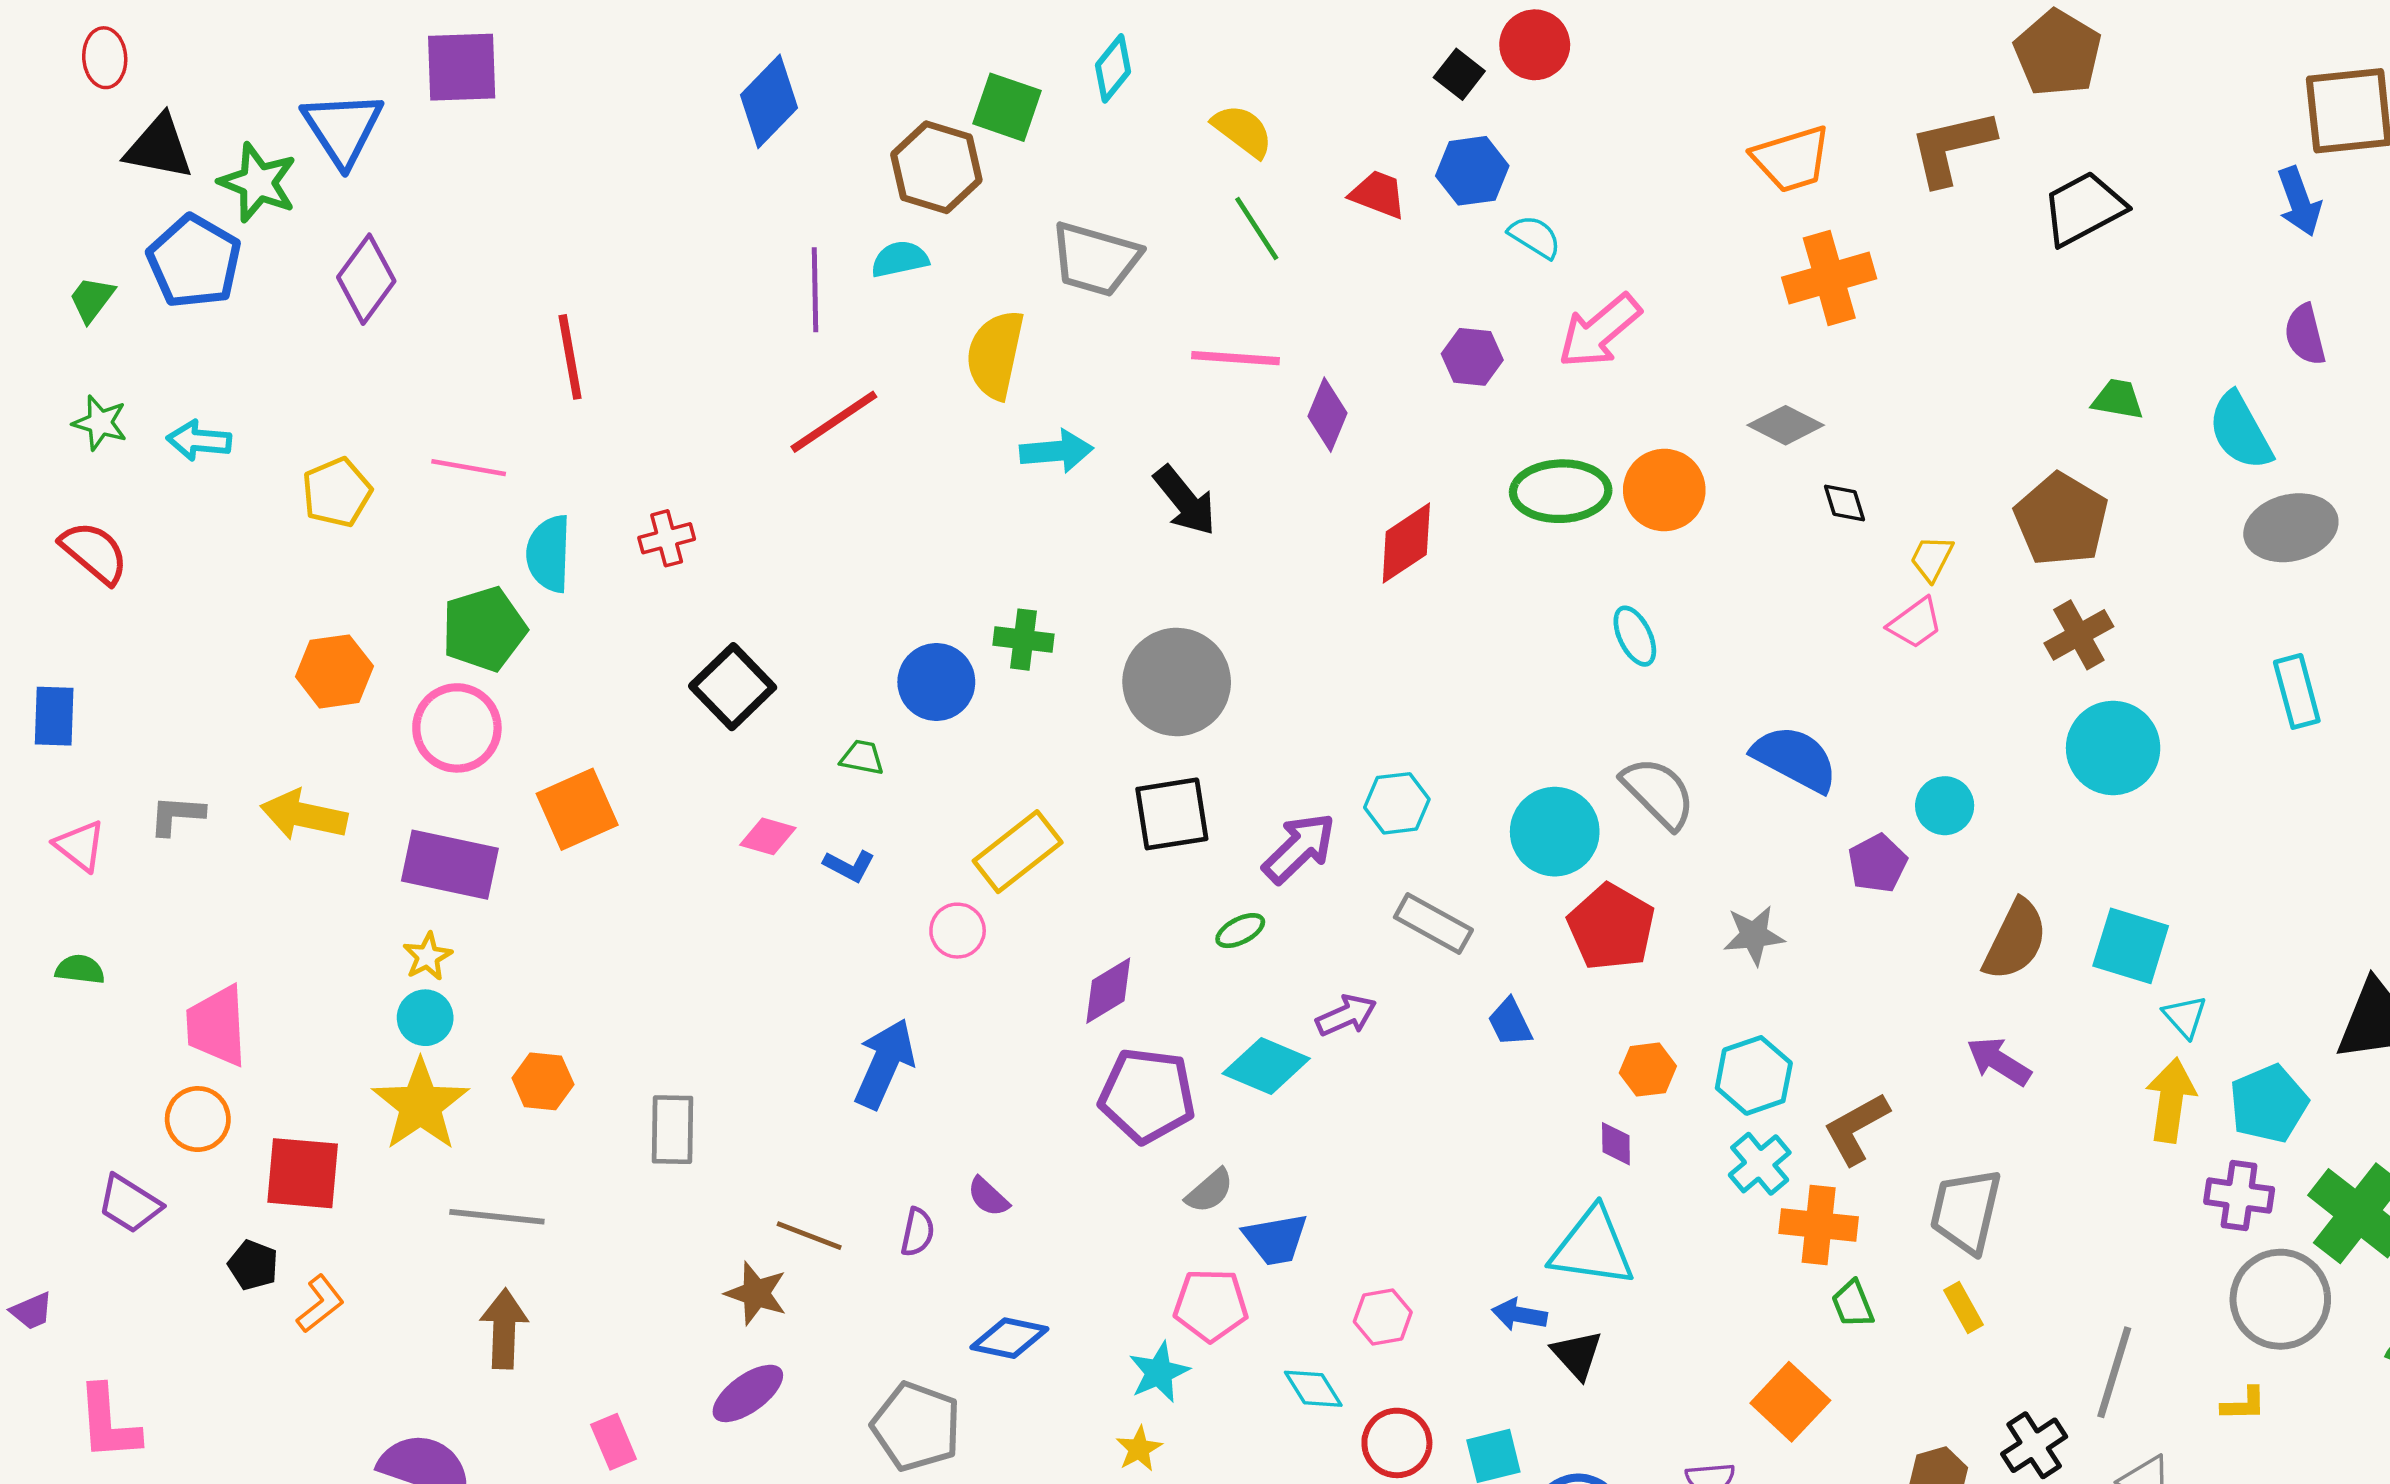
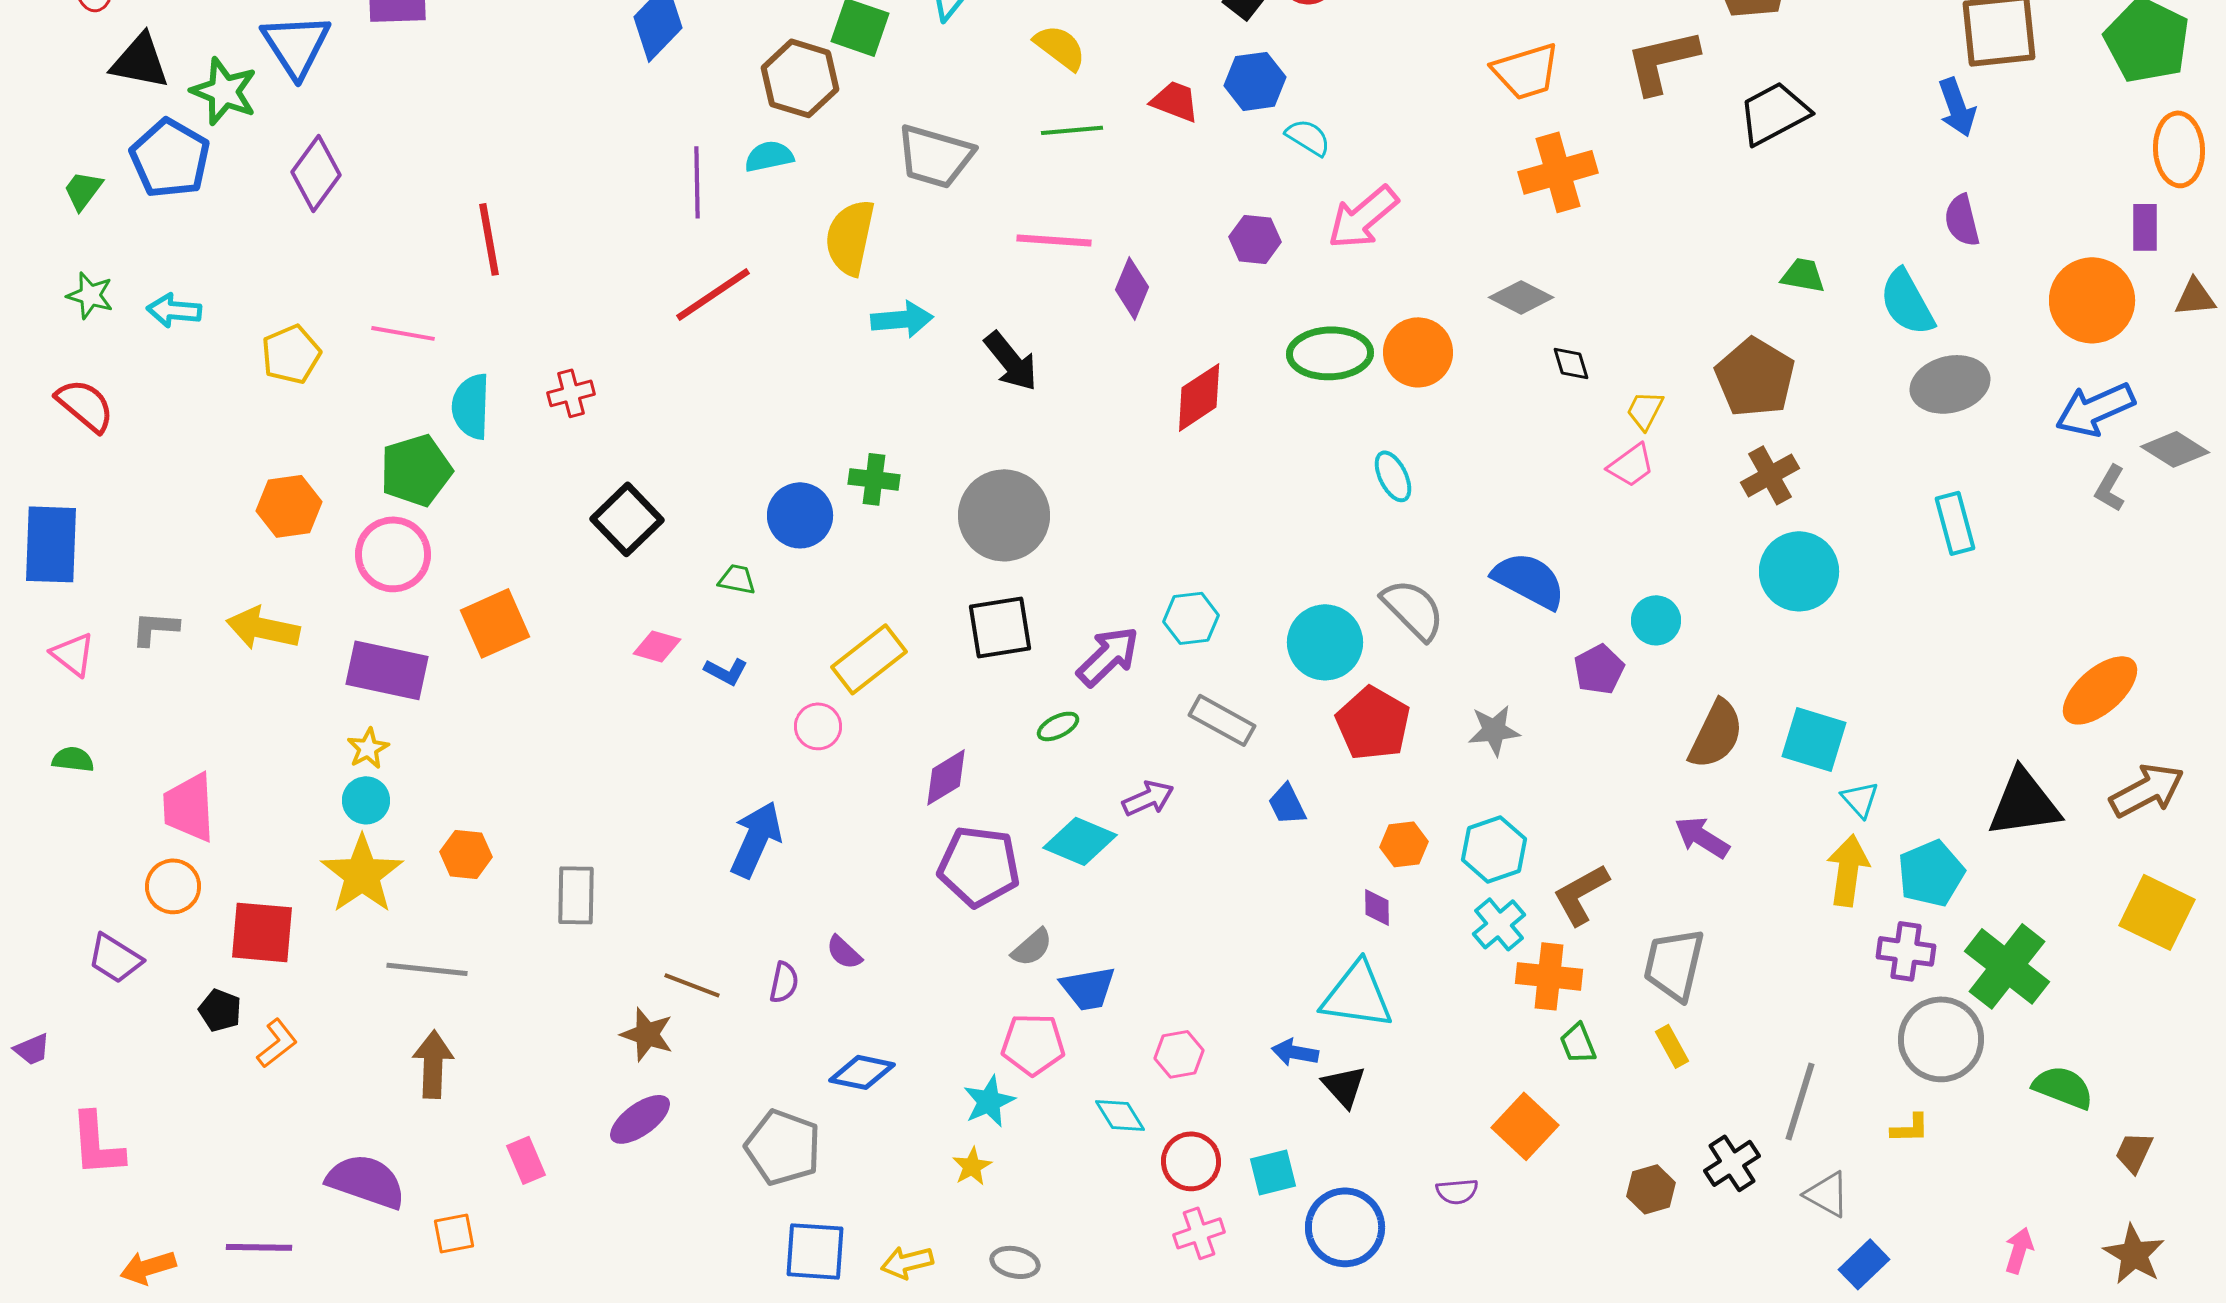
green line: (1257, 229) -> (1072, 130), turned -62
blue rectangle: (54, 716) -> (51, 544), size x1.5

